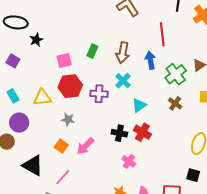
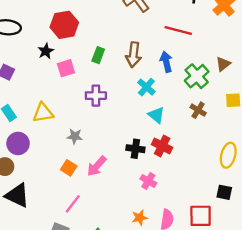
red line: (162, 34) -> (178, 31), turned -65
black star: (36, 40) -> (46, 51), moved
cyan cross: (123, 81) -> (146, 87), moved
red hexagon: (70, 86) -> (64, 25), moved
purple cross: (99, 94) -> (96, 96), moved
cyan triangle: (139, 105) -> (156, 115), turned -42
black triangle: (33, 166) -> (17, 195), moved

